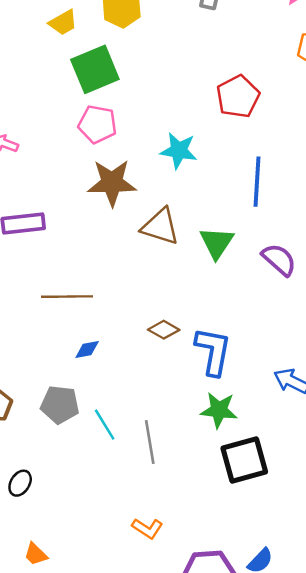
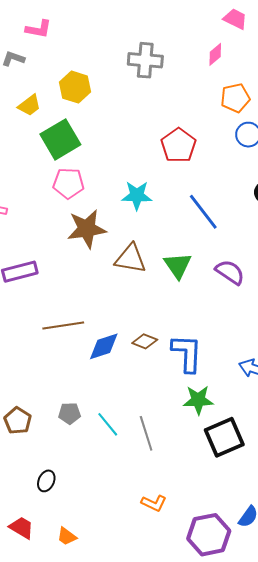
blue line: (257, 182) -> (203, 212), turned -33
blue diamond: (87, 350) -> (104, 346), moved, size x1.6
gray pentagon: (60, 405) -> (70, 413), size x0.7

